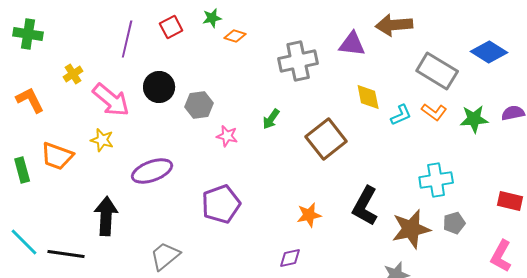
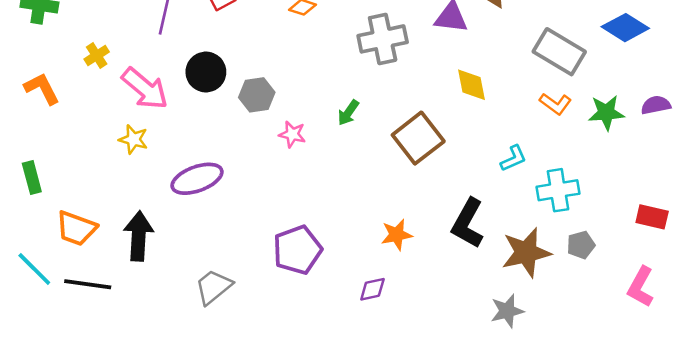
cyan L-shape: (401, 115) -> (513, 158), moved
orange trapezoid: (57, 156) -> (76, 228), moved
purple pentagon: (221, 204) -> (297, 250), moved

